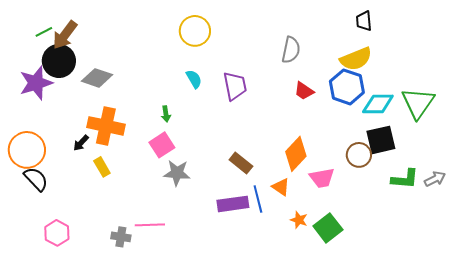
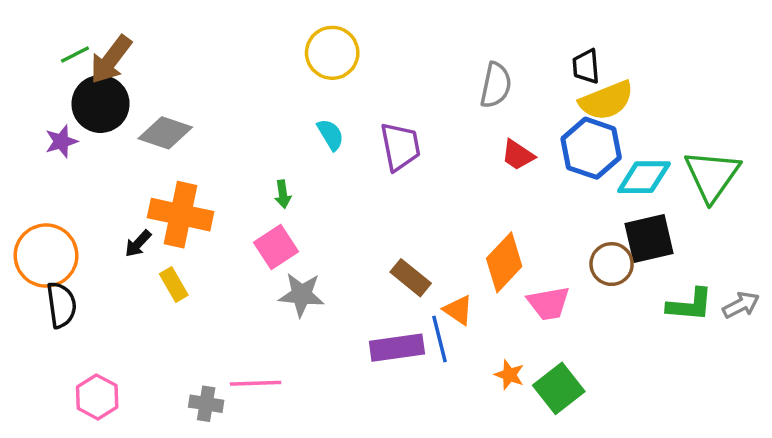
black trapezoid: (364, 21) -> (586, 66), moved
purple star: (36, 83) -> (61, 141), size x0.6
black semicircle: (36, 179) -> (61, 305), turned 36
orange triangle: (281, 187) -> (458, 310), moved

